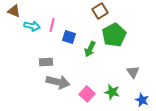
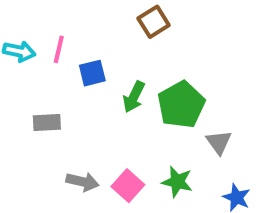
green pentagon: (114, 35) -> (181, 105), moved
blue square: (69, 37) -> (92, 73), turned -32
gray arrow: (58, 82) -> (82, 182), moved, size x0.7

